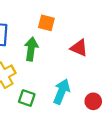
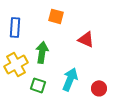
green arrow: (31, 49) -> (42, 52), moved

